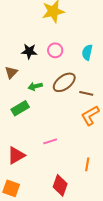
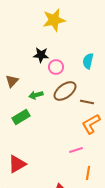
pink circle: (55, 50) -> (56, 67), moved
black star: (29, 51) -> (41, 55), moved
pink line: (50, 141) -> (76, 150), moved

